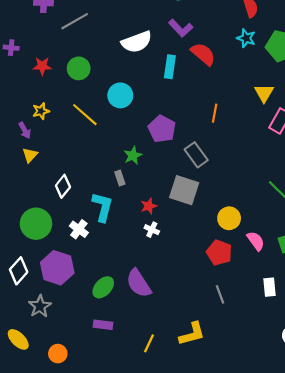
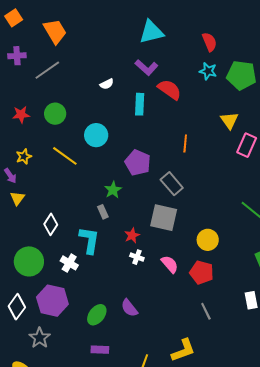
white semicircle: (137, 42) -> (107, 84), size x0.5
pink semicircle: (256, 241) -> (170, 264), moved
purple semicircle: (139, 283) -> (129, 308), size x0.7

